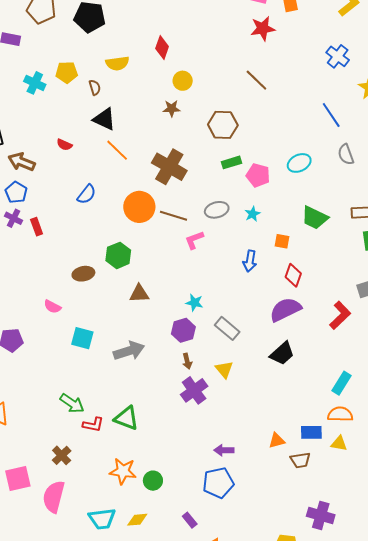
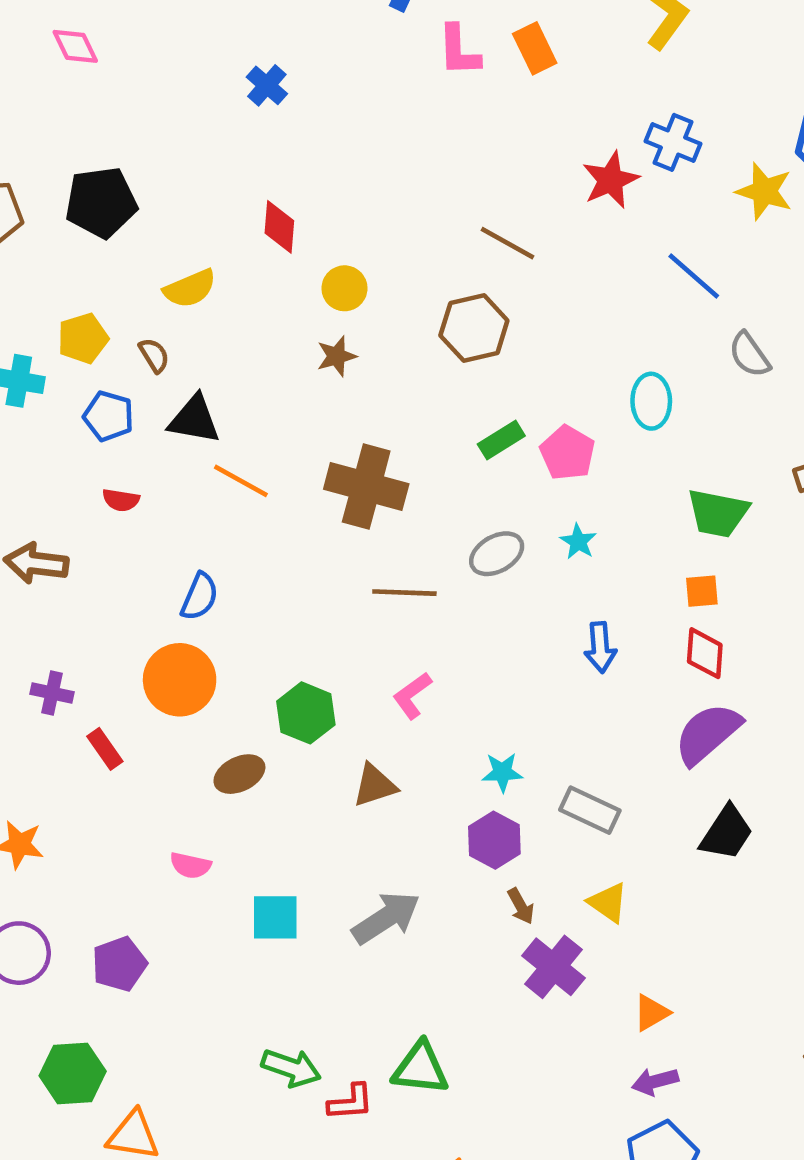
red star: (263, 28) -> (611, 180), moved
brown hexagon: (223, 125) -> (474, 328), moved
cyan ellipse: (299, 163) -> (651, 401), turned -50
pink pentagon: (258, 175) -> (567, 453), turned 30
blue pentagon: (16, 192) -> (108, 416), moved
orange circle: (139, 207) -> (180, 680), moved
red rectangle: (37, 227) -> (105, 749), moved
pink L-shape: (194, 240) -> (412, 695), moved
orange square: (282, 241) -> (702, 591), moved
orange triangle: (277, 441) -> (651, 1013), moved

